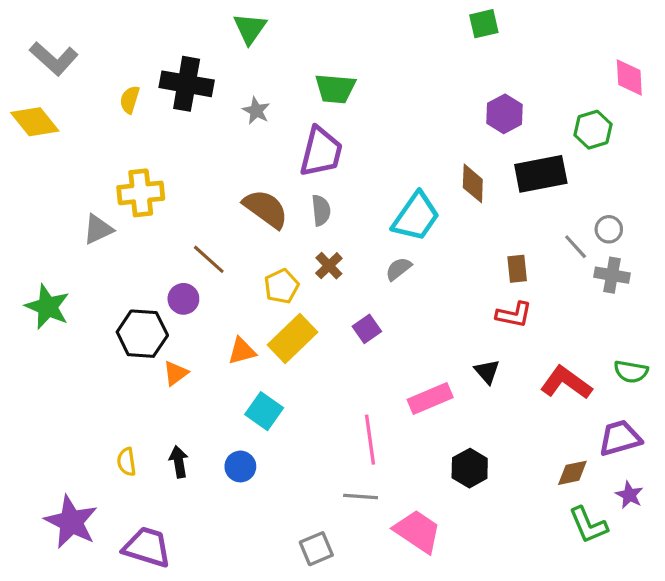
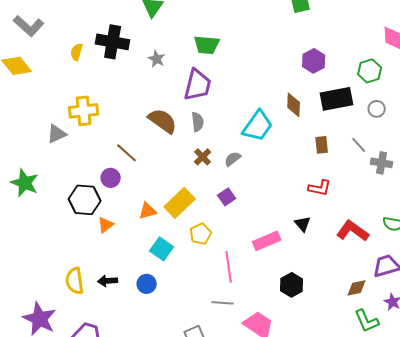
gray circle: (609, 229) -> (377, 109), moved
gray semicircle: (398, 269) -> (233, 159), moved
brown rectangle: (517, 269) -> (322, 145), moved
yellow pentagon: (281, 286) -> (201, 234), moved
yellow semicircle: (127, 462) -> (75, 281), size x1.5
black arrow: (179, 462) -> (108, 281), turned -84

